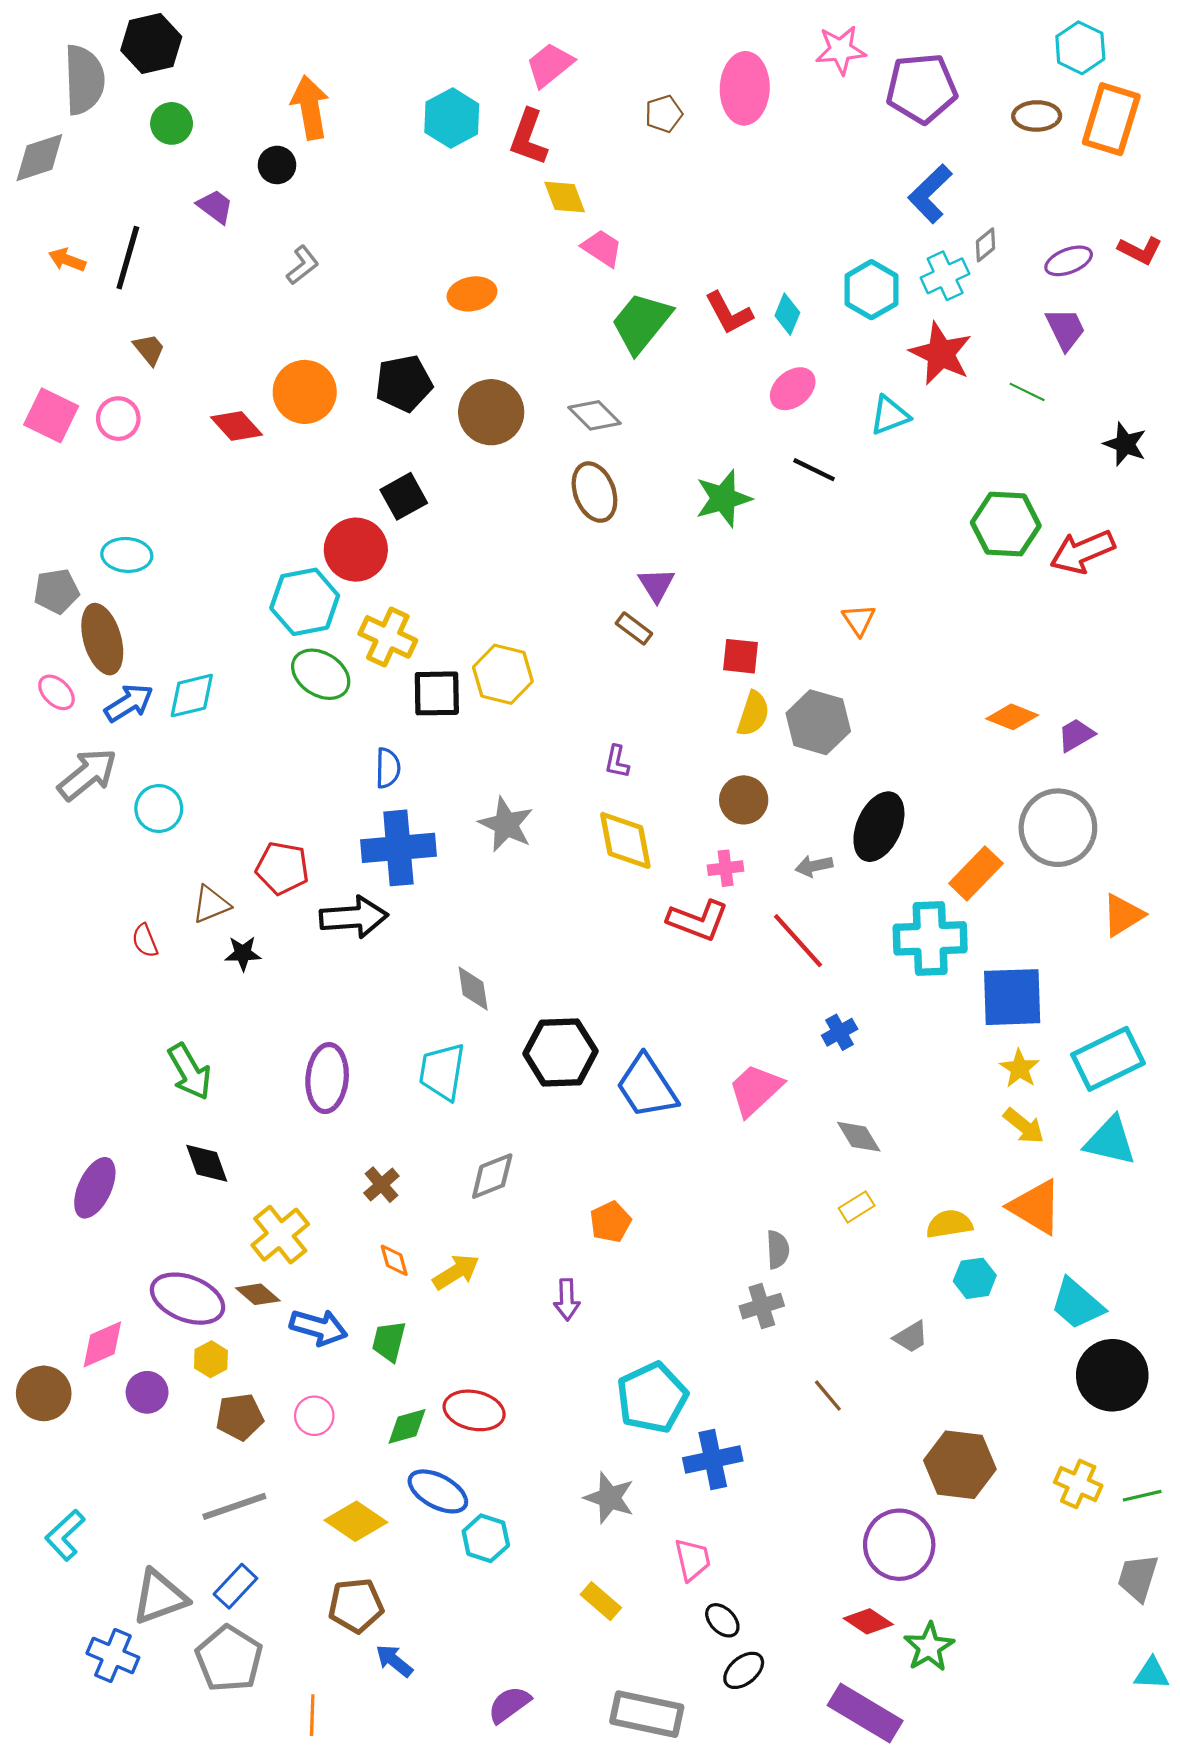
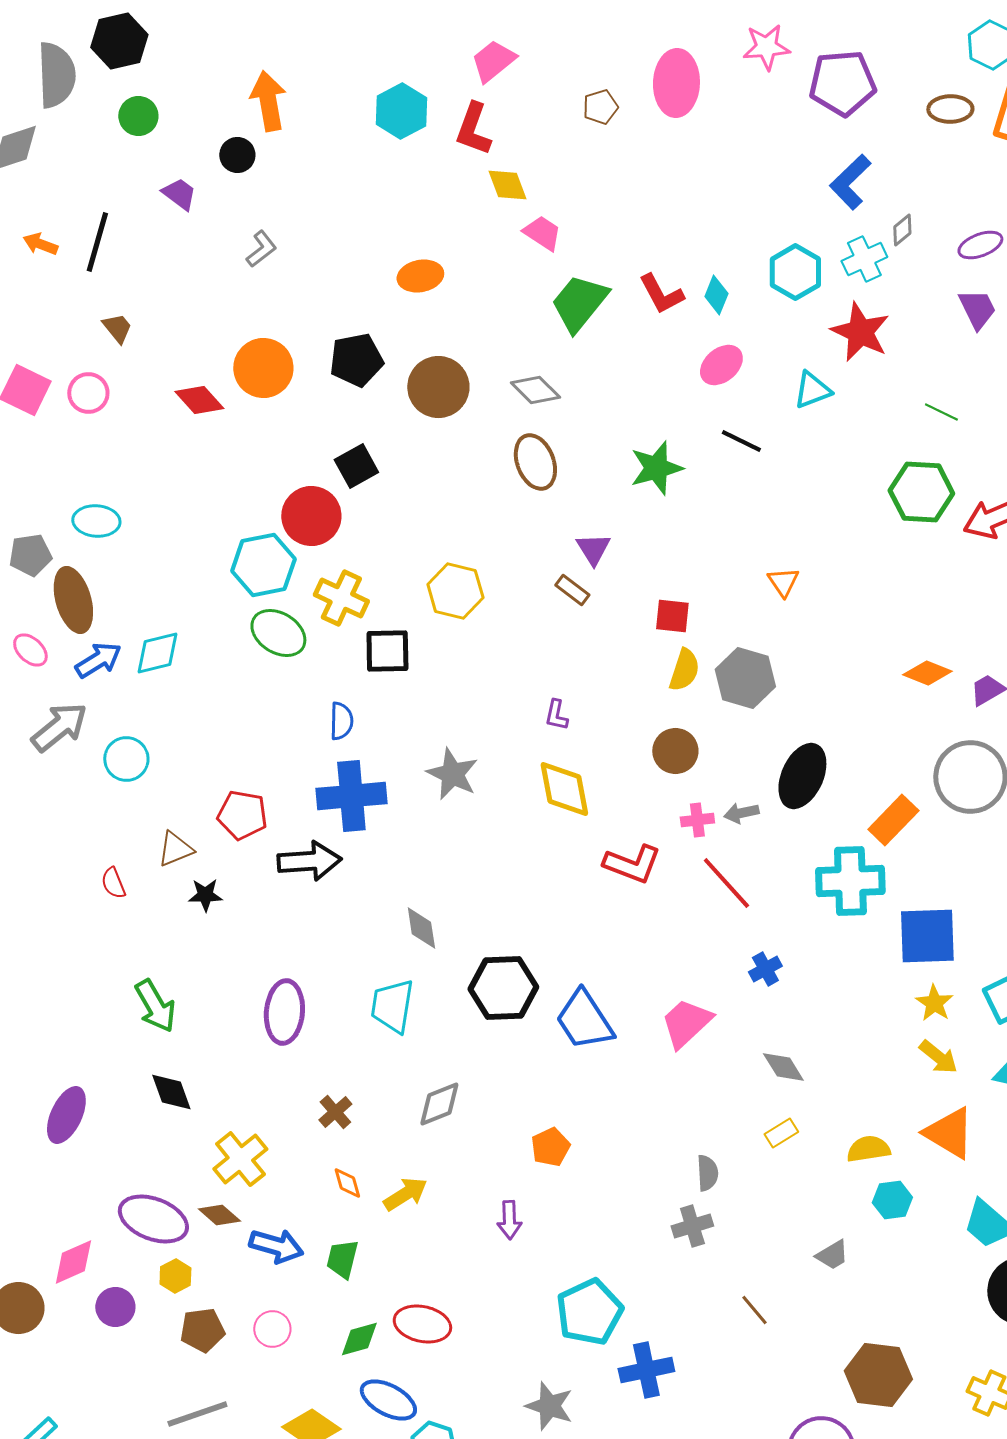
green line: (1027, 392) -> (941, 412), moved
yellow hexagon: (503, 674) -> (455, 591), moved
pink cross: (726, 868) -> (697, 820), moved

